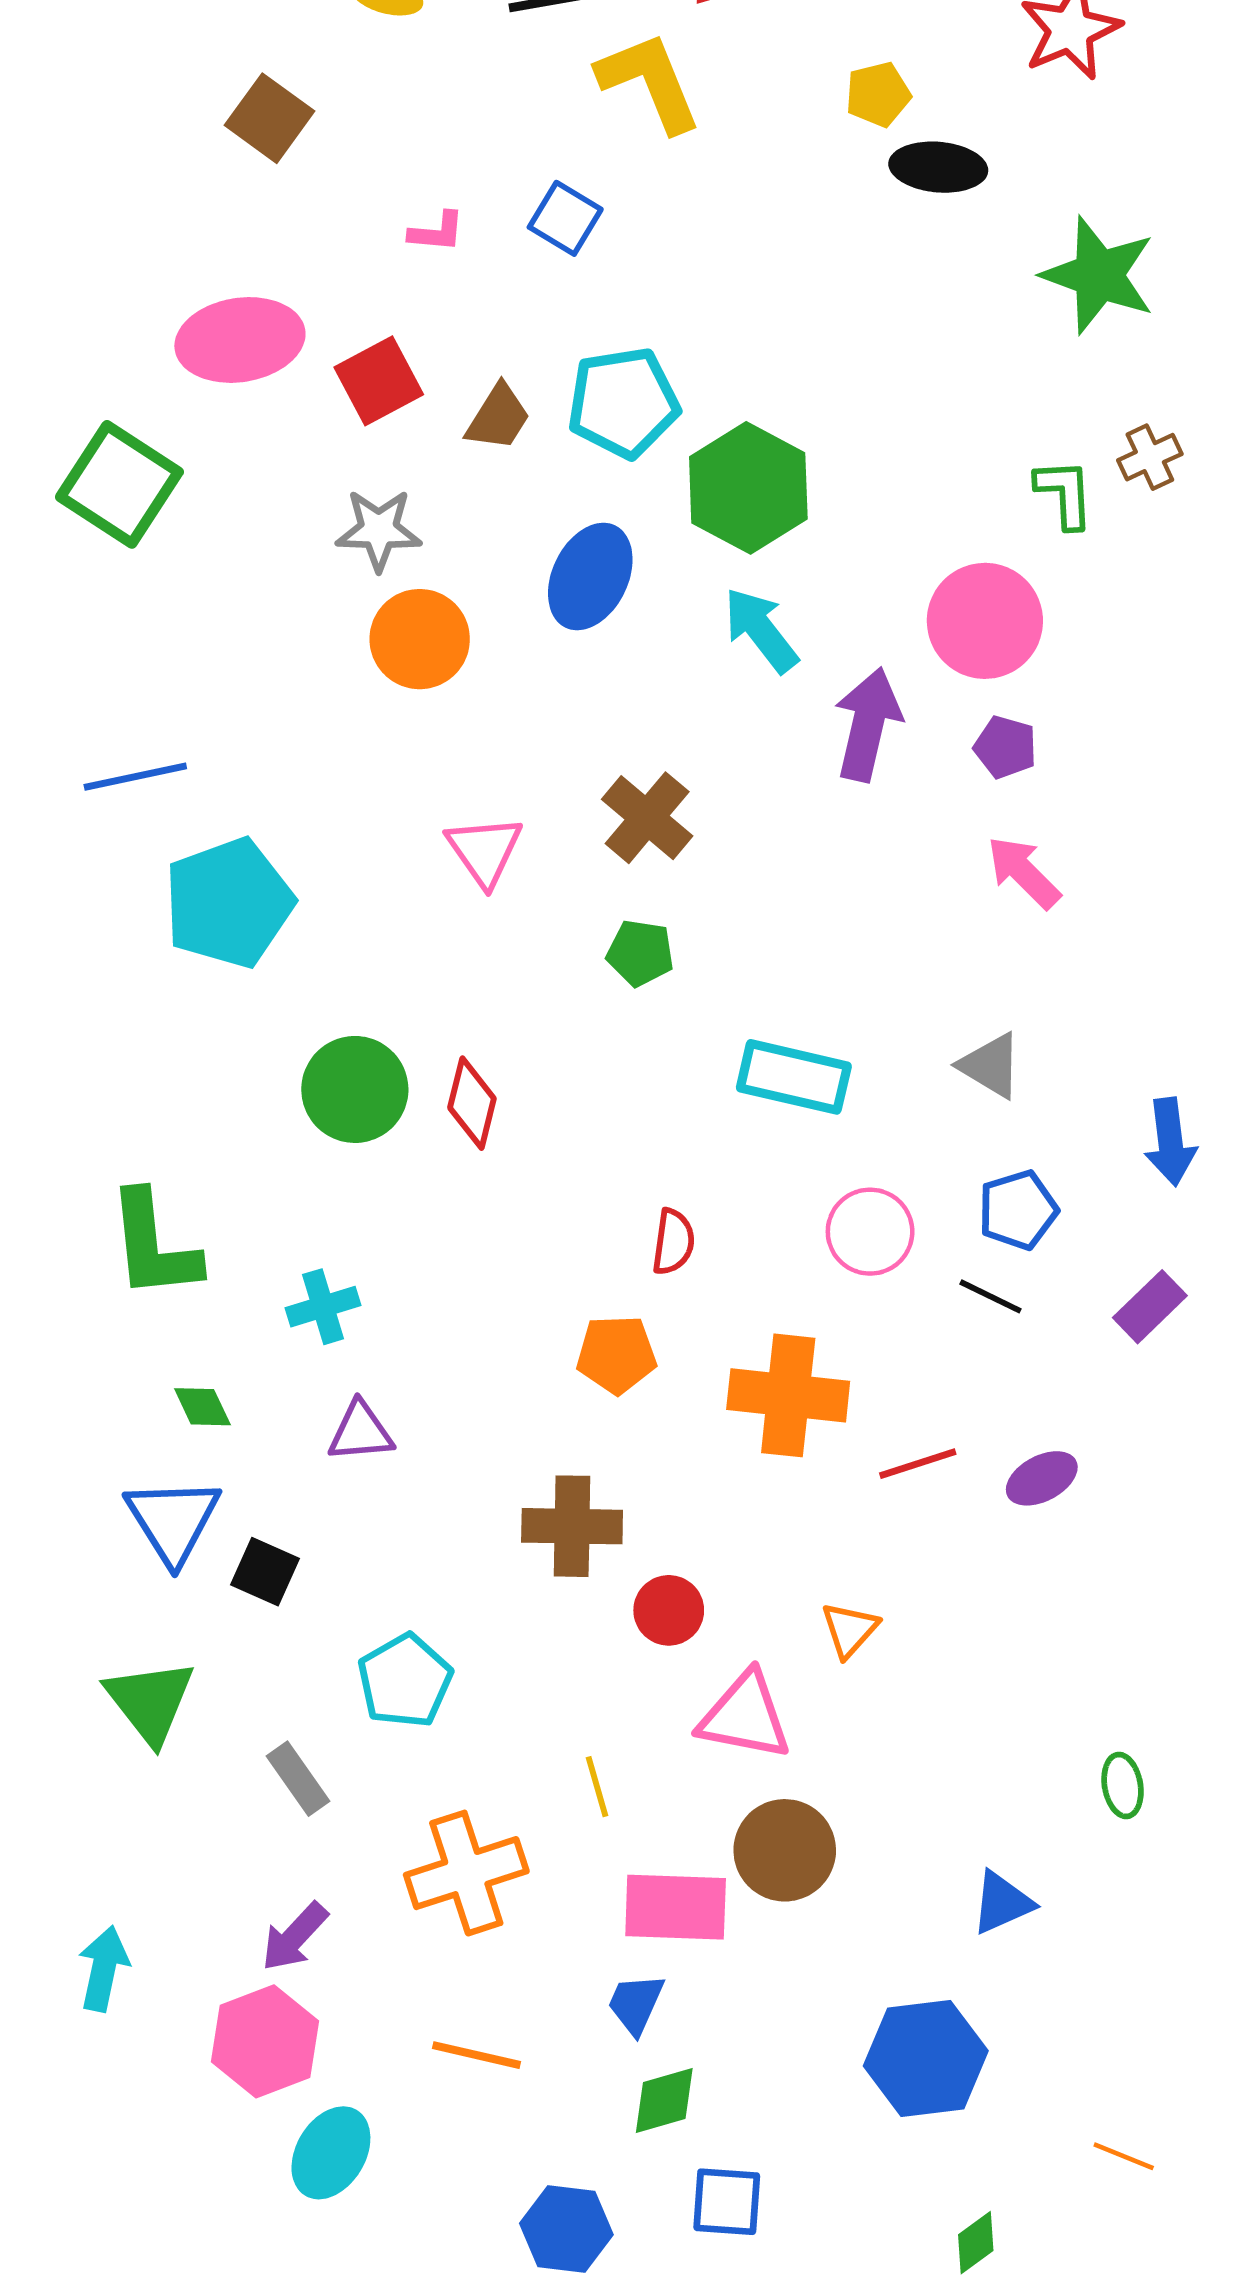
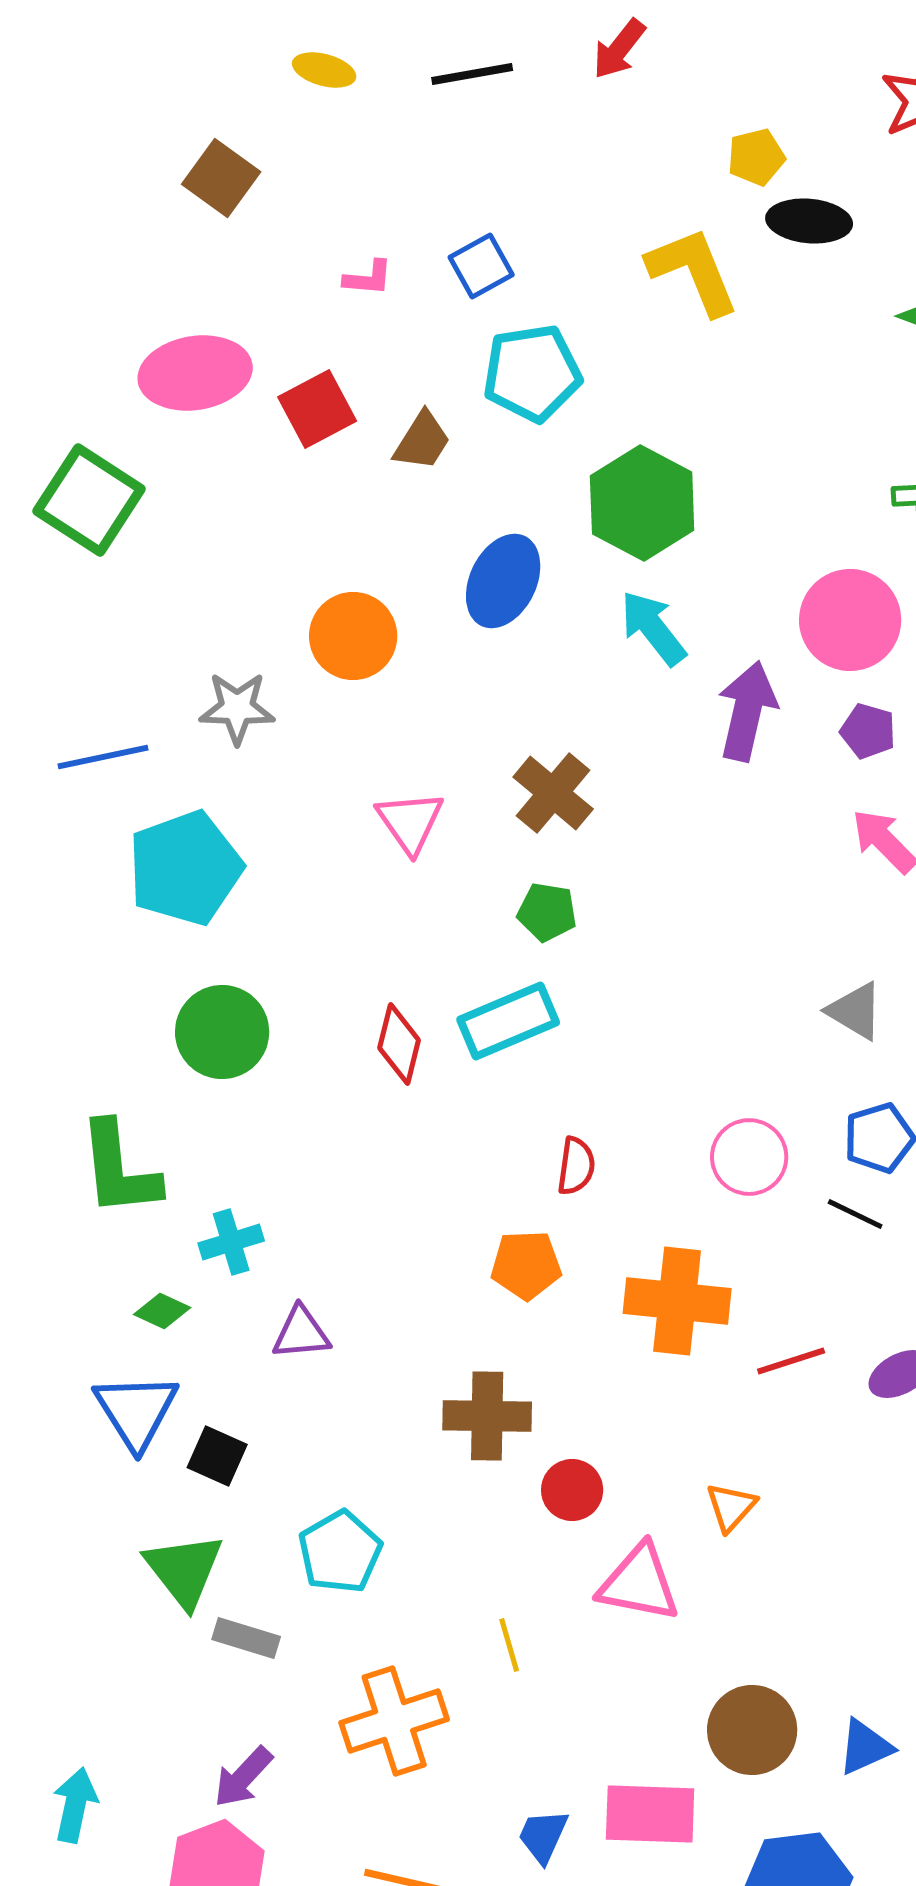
yellow L-shape: (649, 82) -> (693, 271), moved
blue square: (565, 218) -> (481, 266), turned 30
cyan pentagon: (623, 403) -> (532, 373), moved
gray star: (379, 530) -> (237, 708), moved
cyan rectangle: (794, 1077) -> (508, 1021), moved, turned -36
green circle: (355, 1089) -> (222, 1032), moved
cyan cross: (323, 1307) -> (231, 1242), moved
green diamond: (202, 1407) -> (162, 1311), turned -40
green triangle: (150, 1701) -> (184, 1570), moved
gray rectangle: (298, 1779) -> (246, 1638), turned -38
brown circle: (785, 1850) -> (752, 1730), moved
pink rectangle: (676, 1907) -> (650, 1814), moved

